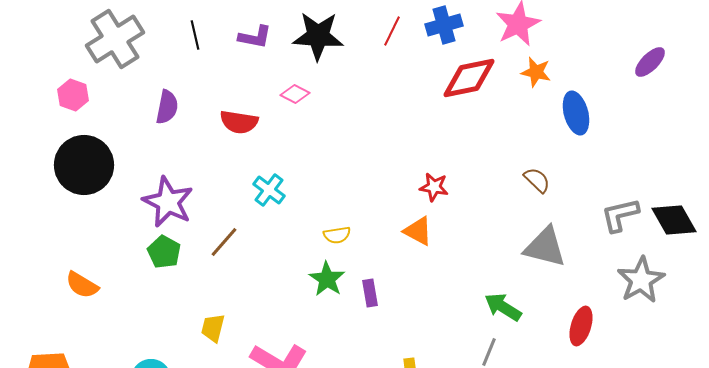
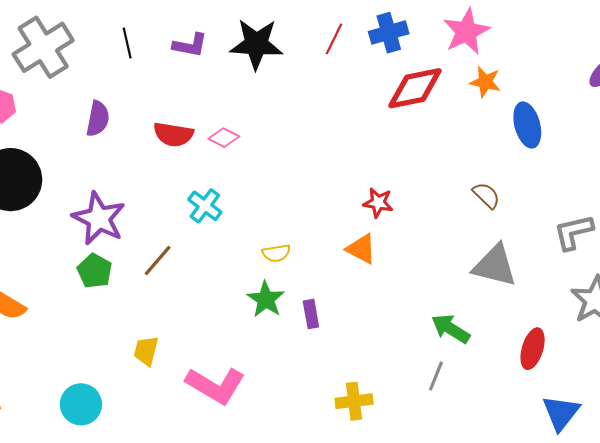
pink diamond: (295, 94) -> (224, 138), moved

